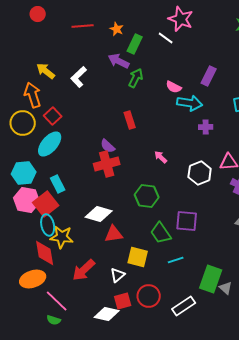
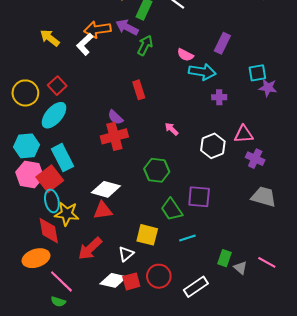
orange arrow: (33, 95) -> (97, 29), moved, turned -80
cyan rectangle: (58, 184) -> (62, 158), size x1.4
red triangle: (114, 234) -> (103, 211), moved
green rectangle: (211, 279) -> (224, 258), size x0.6
white diamond: (107, 314) -> (113, 280), moved

